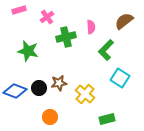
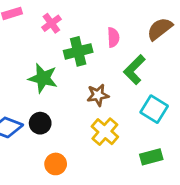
green star: (28, 51) -> (43, 78), moved
brown star: (59, 83) -> (98, 95), moved
green rectangle: (107, 119) -> (151, 157), moved

